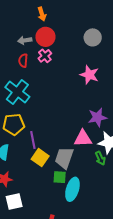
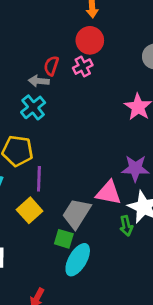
gray arrow: (25, 40) -> (39, 81), moved
cyan cross: (17, 92) -> (33, 107), size x0.7
yellow square: (40, 158) -> (30, 210), moved

